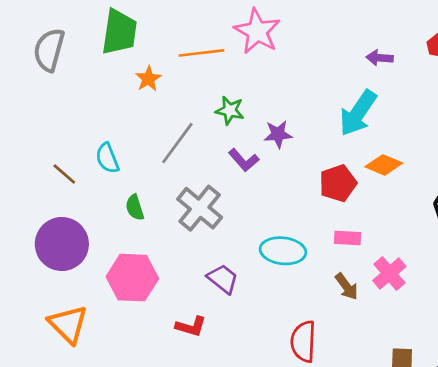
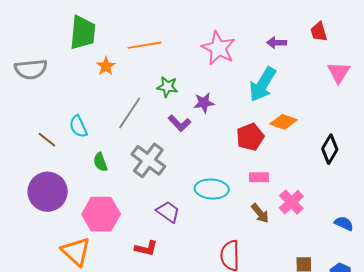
pink star: (257, 31) -> (218, 48), moved
gray semicircle: (49, 50) -> (31, 69), moved, turned -108
orange triangle: (68, 324) -> (76, 251), moved

